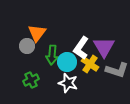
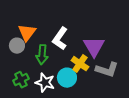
white L-shape: (81, 48) -> (60, 39), moved
cyan circle: (67, 62) -> (67, 78), moved
white star: (68, 83) -> (45, 83), moved

